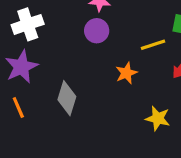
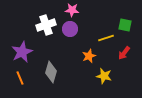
white cross: (28, 24) -> (46, 25), moved
yellow star: (158, 118) -> (104, 76), moved

